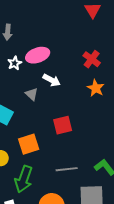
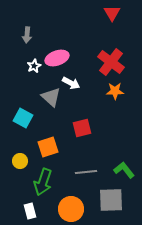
red cross: (92, 59) -> (111, 62), size x1.5
orange star: (96, 88) -> (115, 91), turned -30
gray triangle: (32, 94) -> (51, 97), size x1.5

